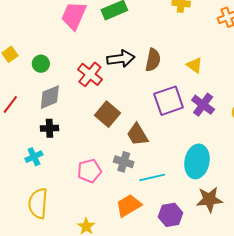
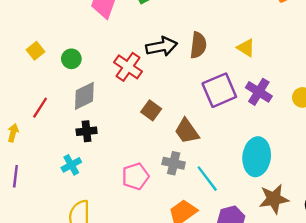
brown square: (108, 114) -> (151, 110), size x0.7
cyan line: (152, 177) -> (207, 179), turned 70

